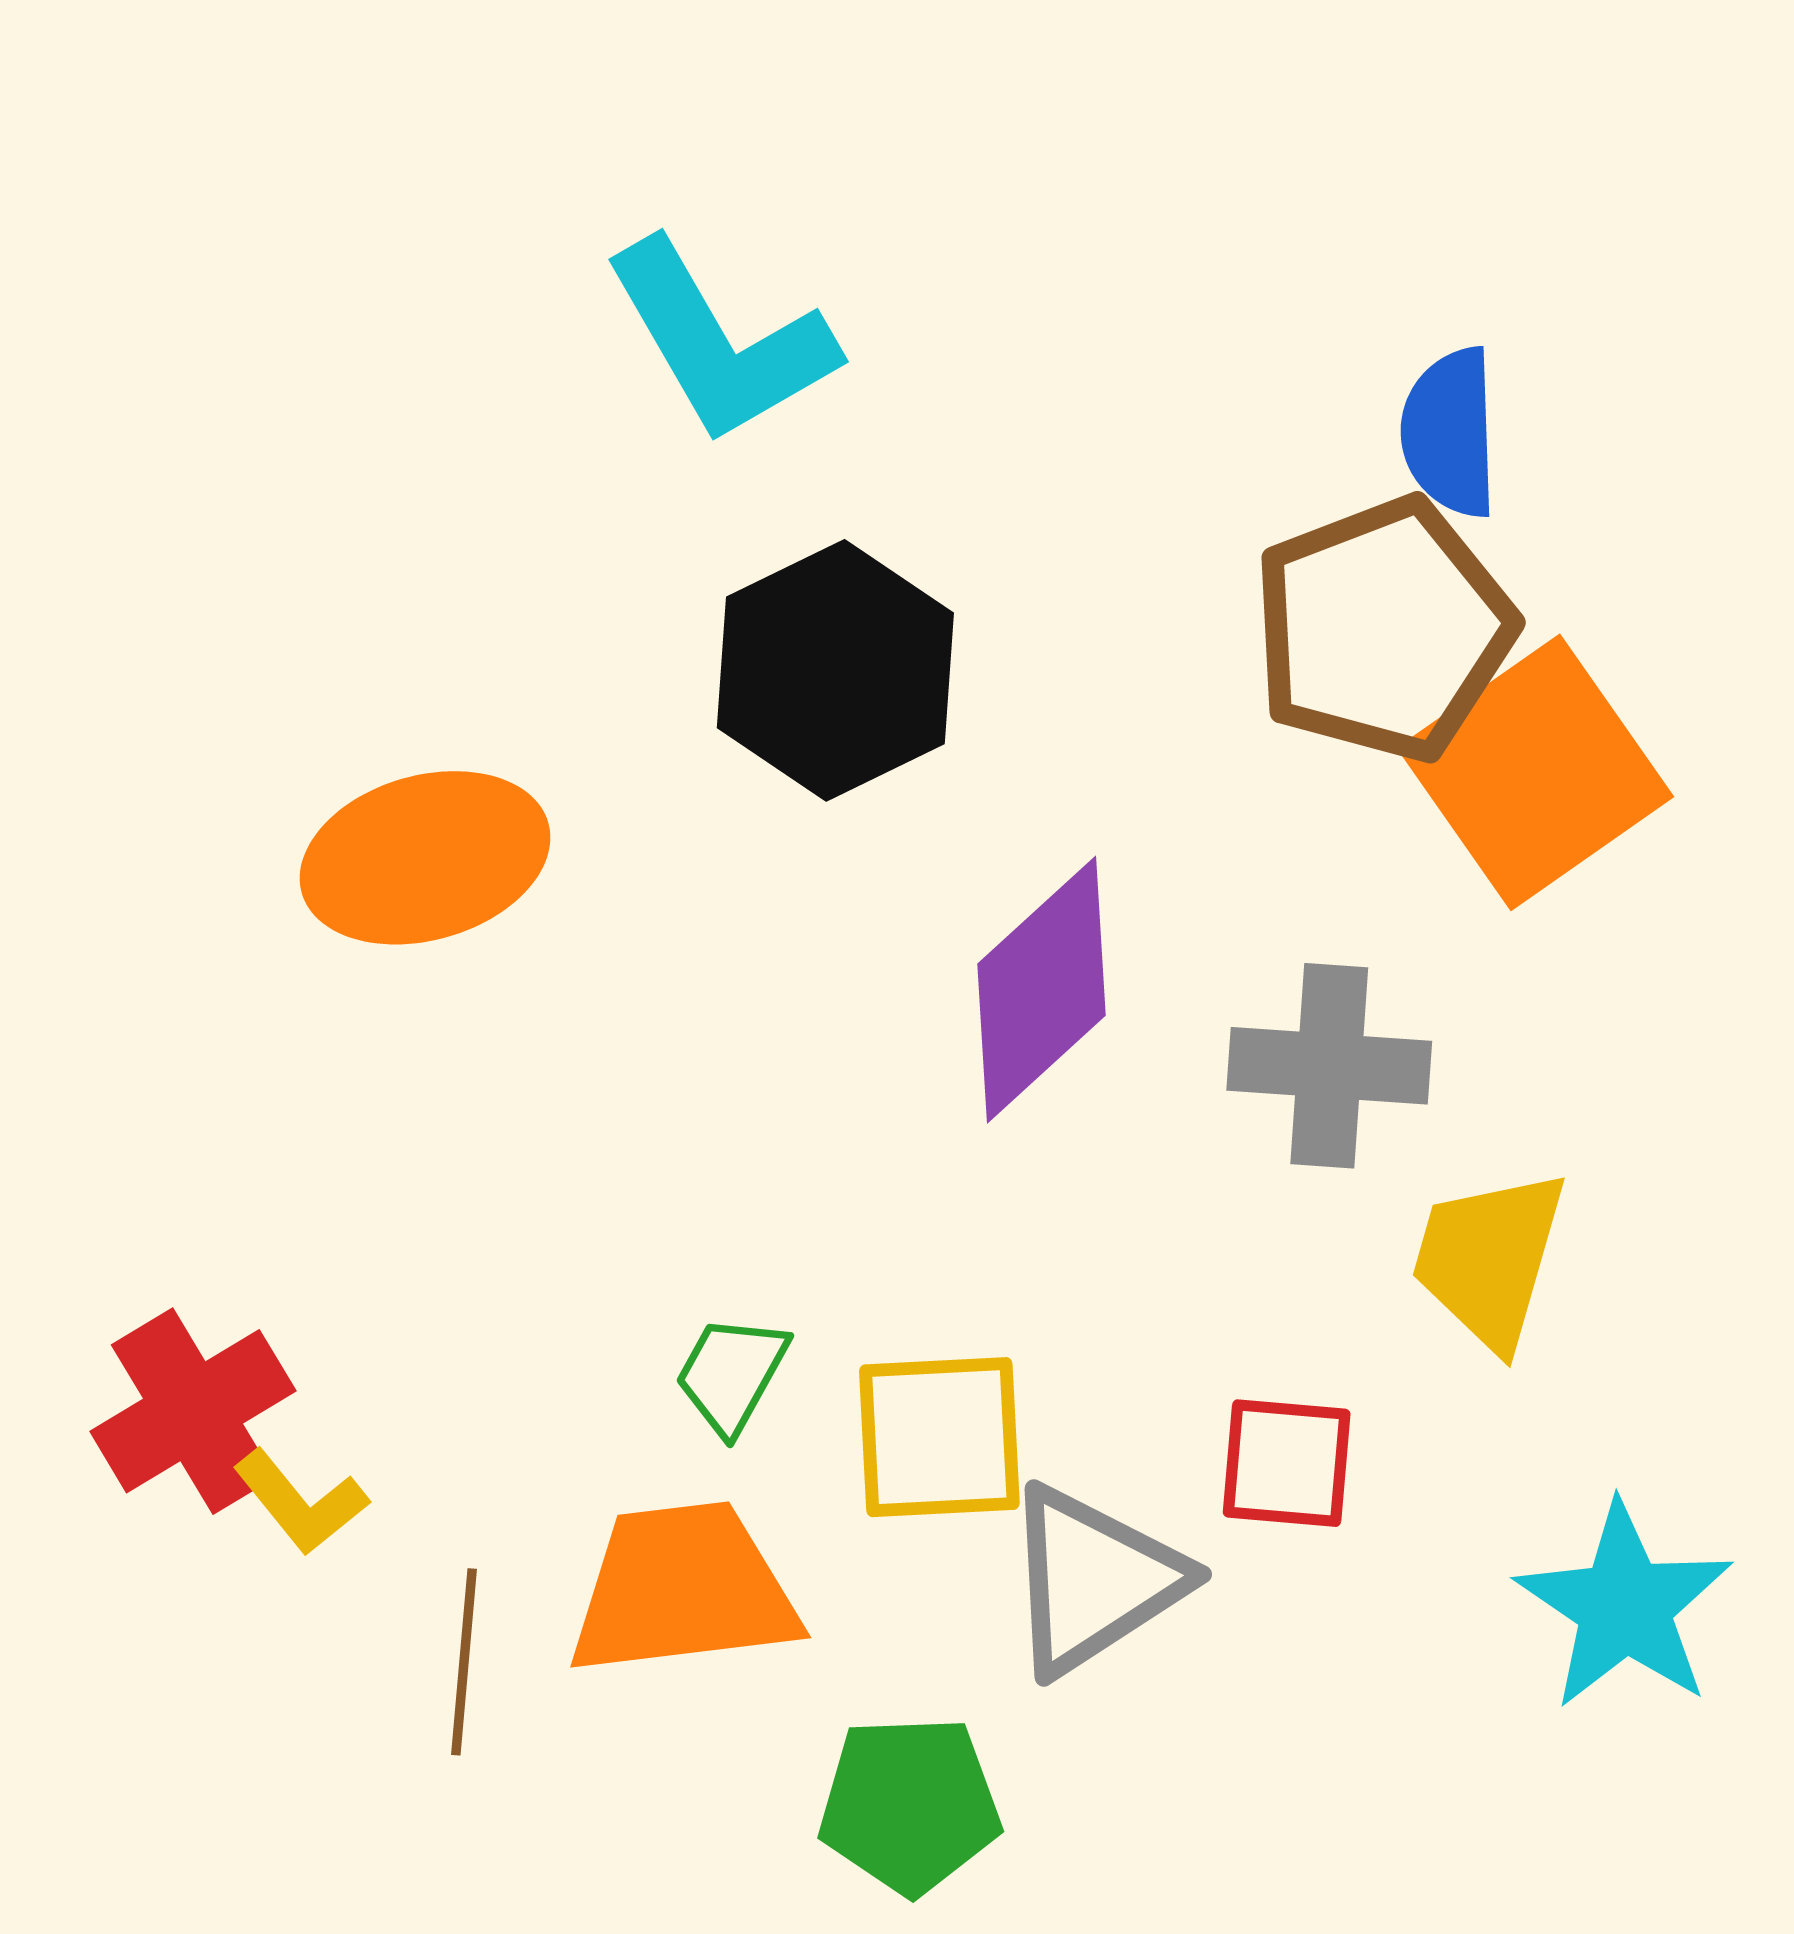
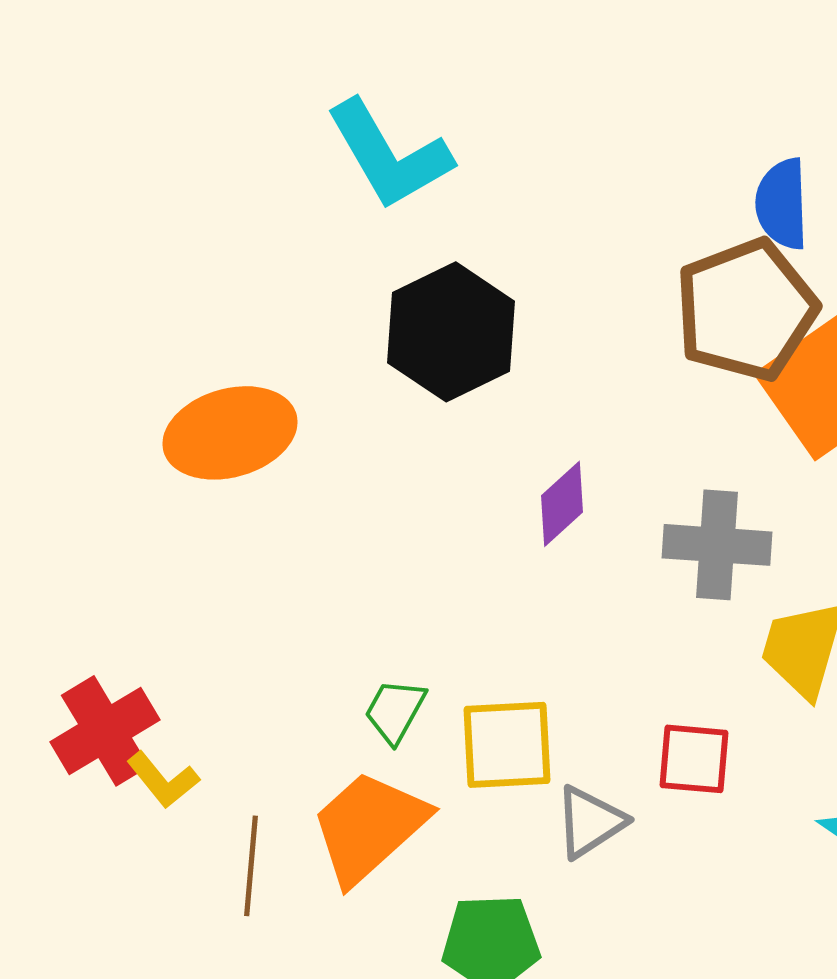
purple diamond: (1041, 990) -> (562, 504), size x0.6
gray triangle: (1093, 1580) -> (590, 822), size x0.7
orange trapezoid: (683, 1589) -> (369, 827), turned -35

